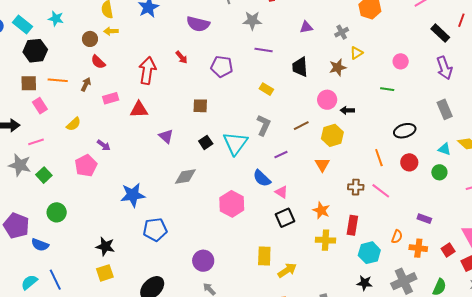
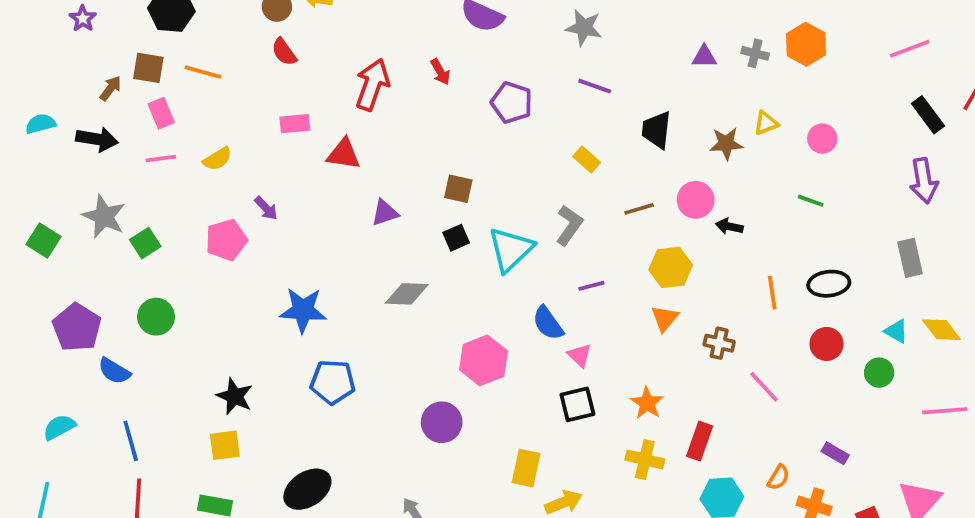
purple triangle: (306, 27) -> (704, 57), moved
gray cross: (342, 32) -> (755, 53), moved, turned 32
pink circle: (401, 61) -> (822, 139), moved
brown arrow: (86, 84) -> (111, 88), moved
brown square: (200, 106) -> (458, 189), moved
brown line: (301, 126) -> (639, 209), moved
yellow hexagon: (332, 135) -> (671, 267), moved
purple triangle: (166, 136) -> (385, 213), turned 49
pink line: (36, 142) -> (161, 158), moved
orange line: (379, 158) -> (772, 293), moved
brown cross: (356, 187) -> (719, 343), moved
purple circle: (203, 261) -> (442, 422), moved
cyan semicircle: (29, 282) -> (59, 427), moved

